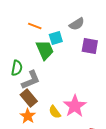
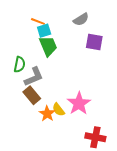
cyan square: (56, 38) -> (44, 31), moved
orange star: (28, 116) -> (47, 114), moved

